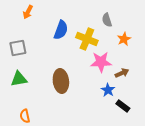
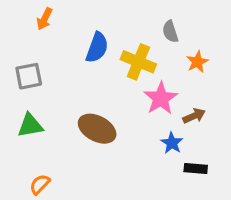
pink star: (101, 62) -> (161, 98), turned -30
brown ellipse: (61, 81) -> (97, 129), turned -55
black rectangle: (123, 106) -> (196, 168), turned -32
orange semicircle: (25, 116) -> (40, 184), turned 56

